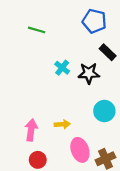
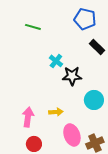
black star: (89, 73) -> (72, 76), moved

